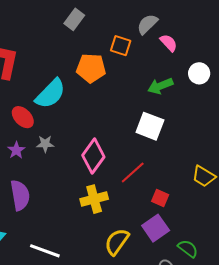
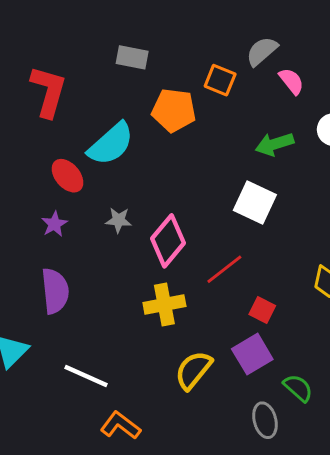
gray rectangle: (74, 19) -> (132, 57), moved, turned 60
gray star: (45, 144) -> (119, 220), moved

